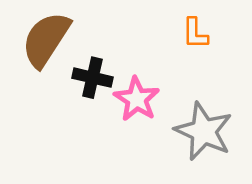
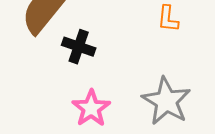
pink star: (137, 99) -> (91, 108), moved

